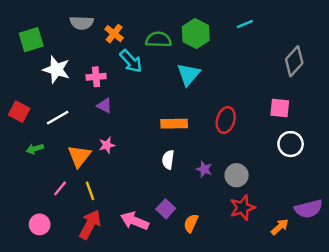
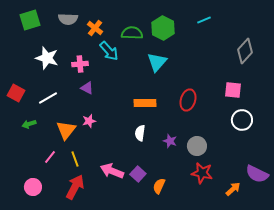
green square: (31, 40) -> (30, 20), moved
red star: (243, 208) -> (202, 173), turned 30
purple semicircle: (309, 209) -> (257, 174), turned 40
pink arrow: (134, 221) -> (112, 171), moved

